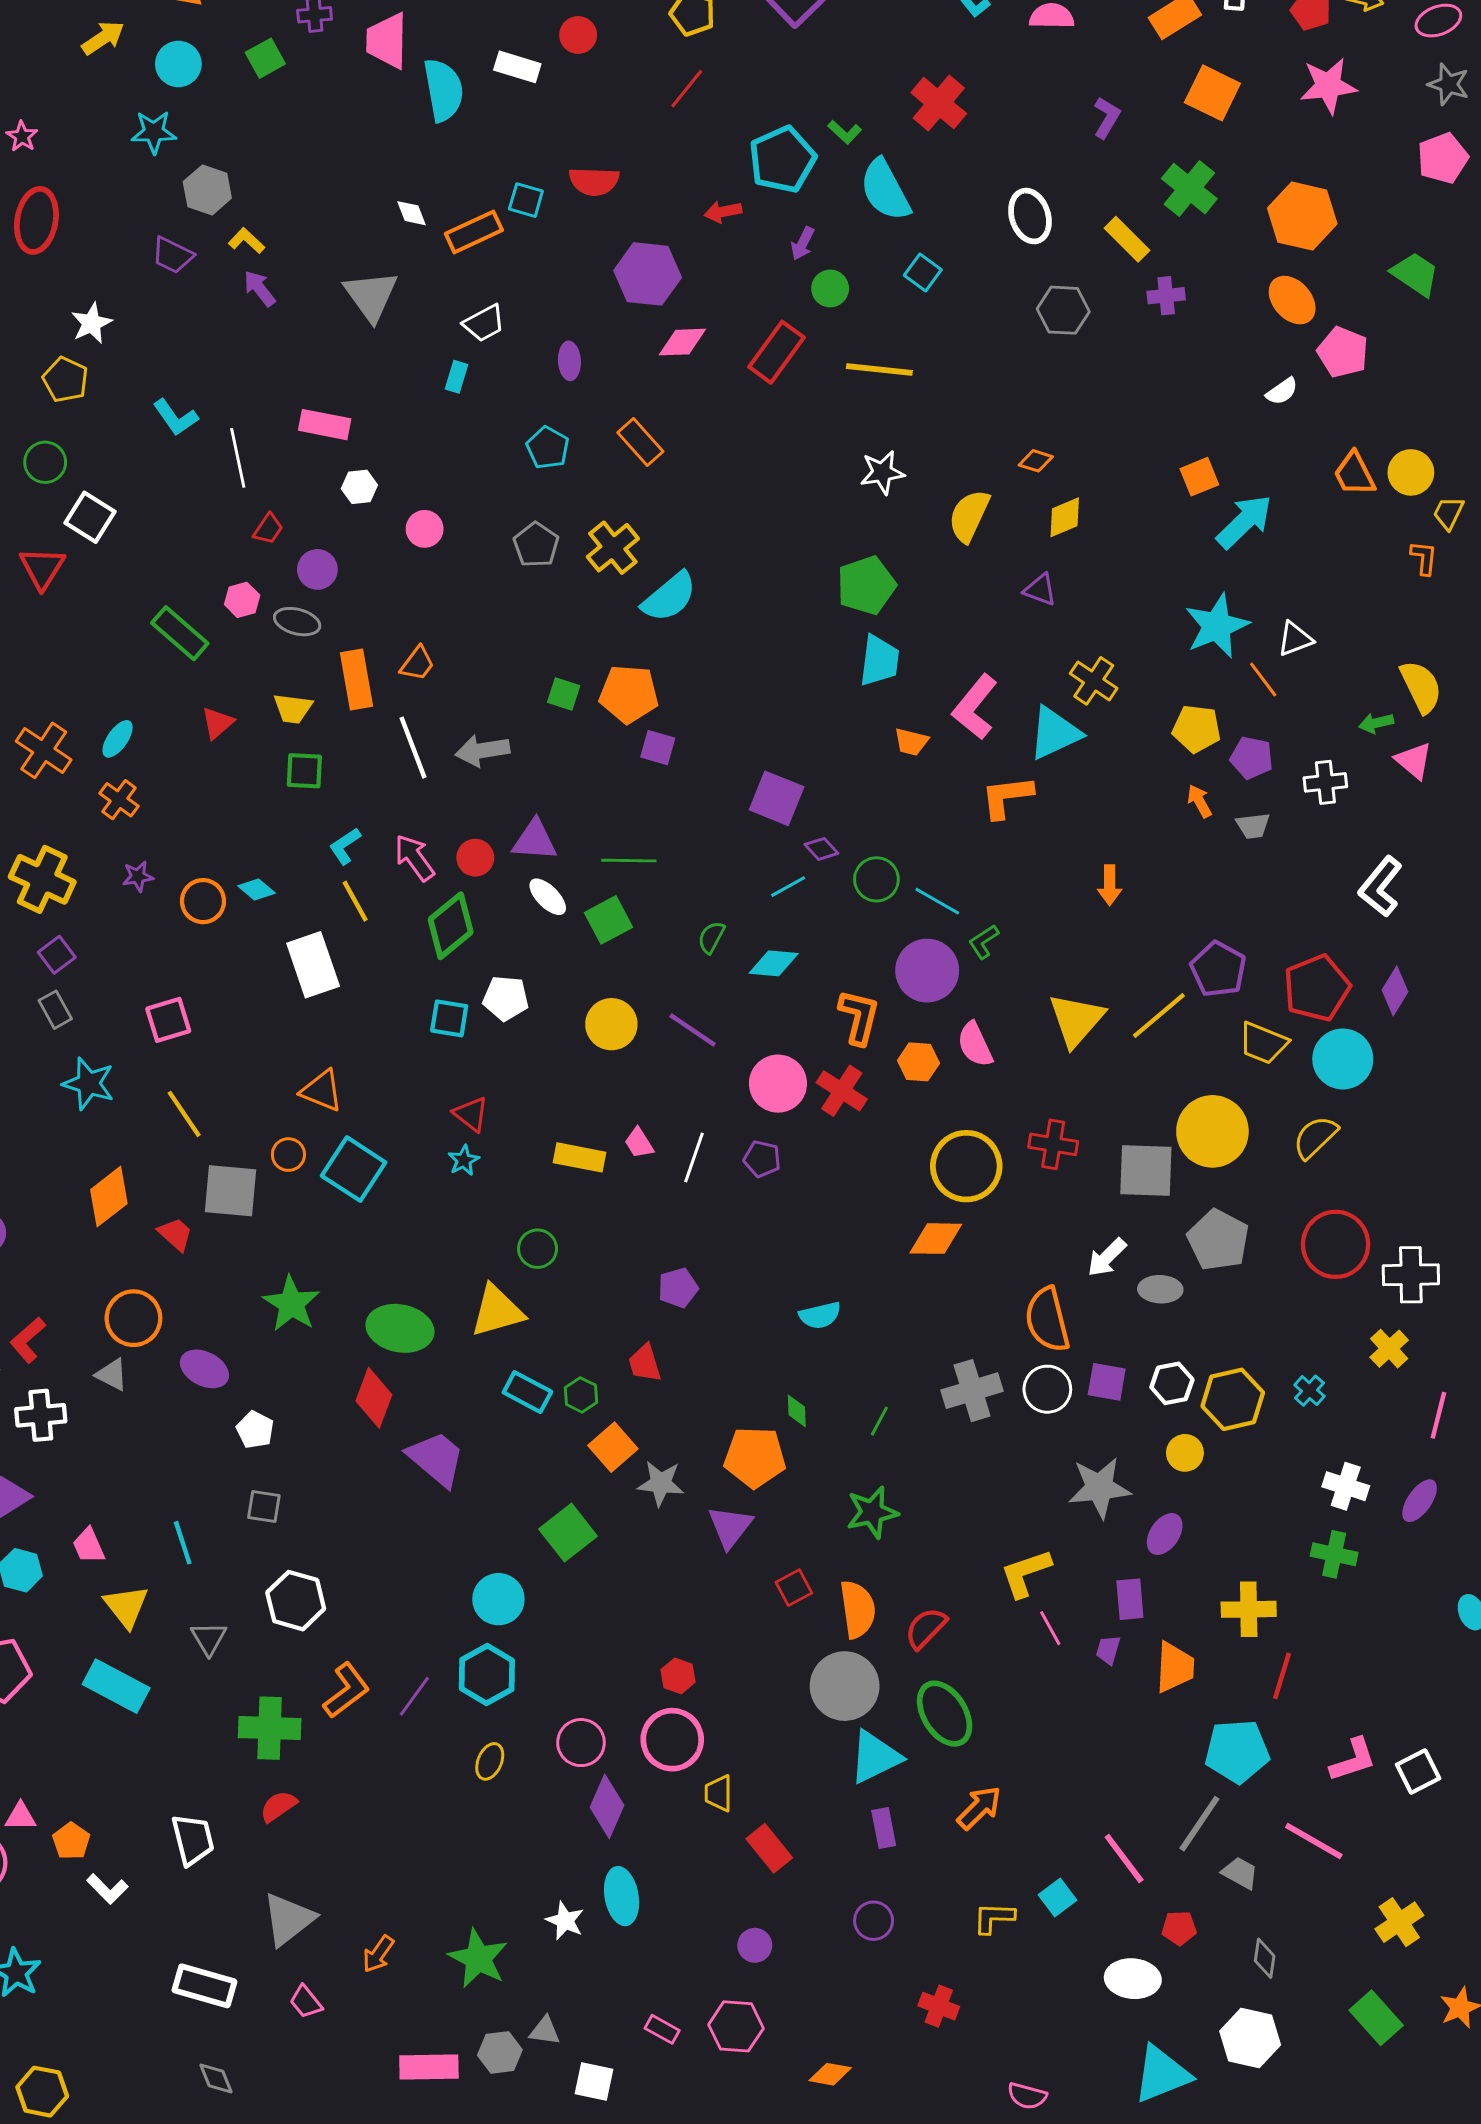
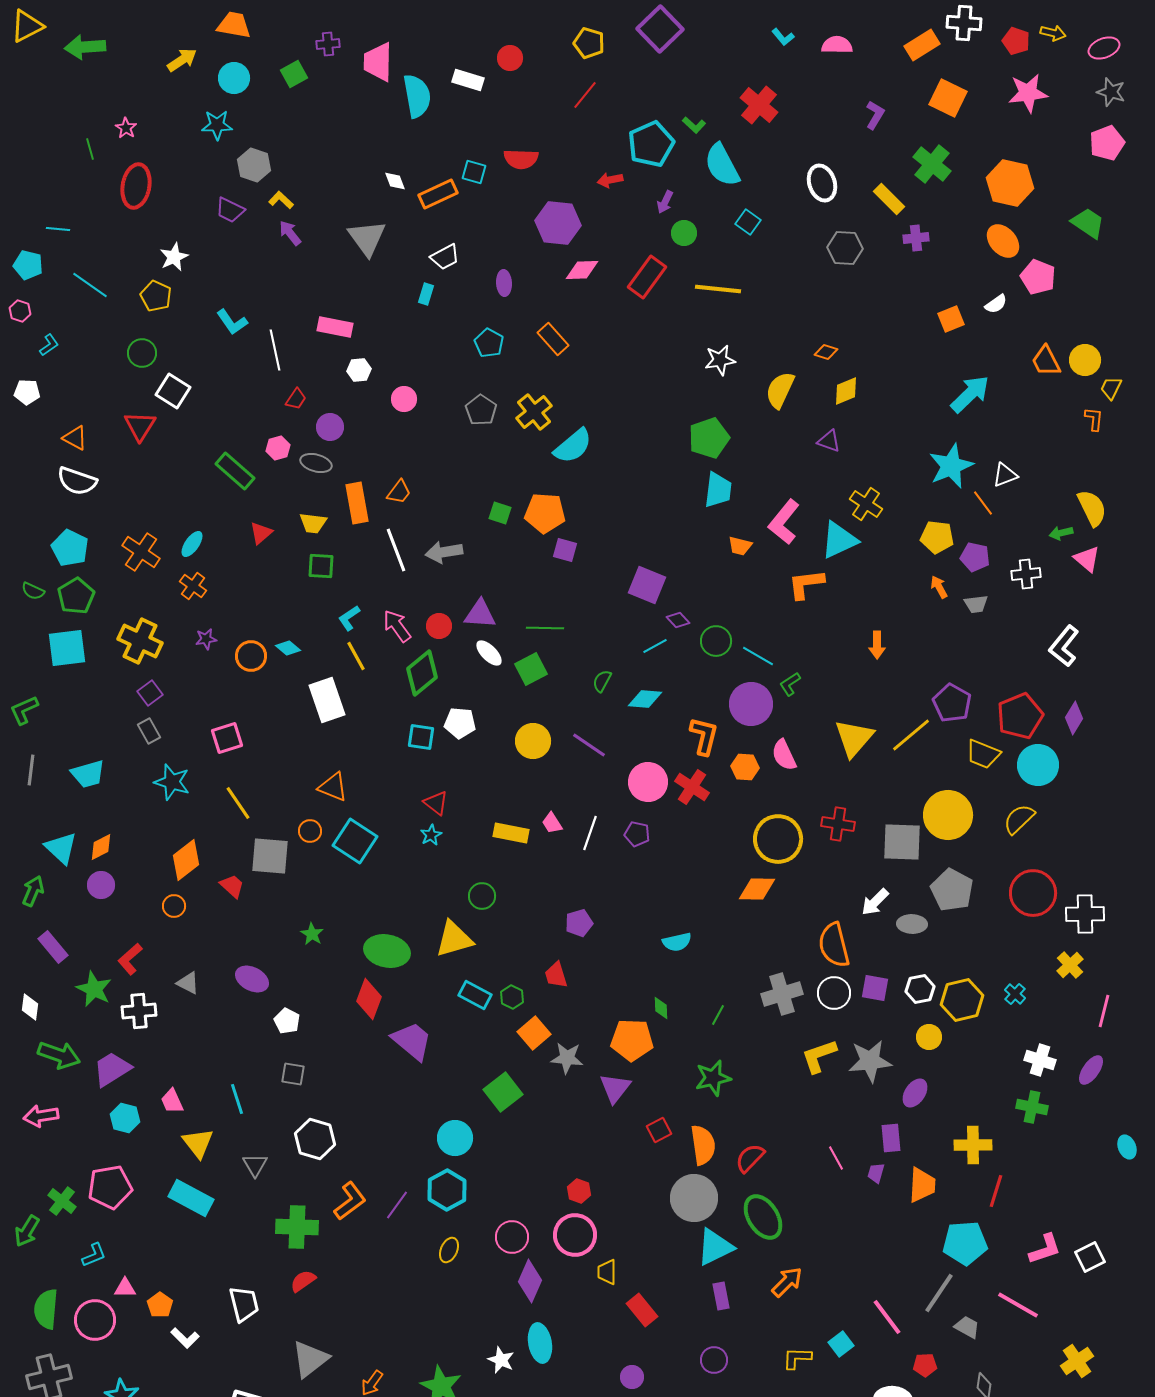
orange square: (1199, 477) -> (951, 319), moved
green star: (291, 1304) -> (312, 934), size x0.6
orange circle: (133, 1318) -> (174, 906), moved, size x0.6
yellow L-shape: (1026, 1573) -> (819, 1056), moved

